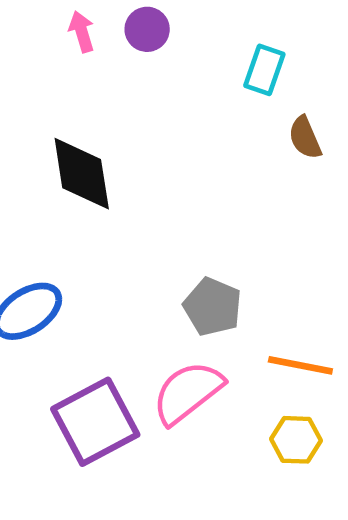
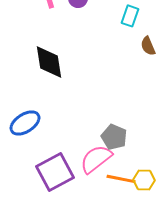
gray pentagon: (213, 307) -> (114, 137), moved
orange line: (300, 365) -> (121, 179), moved

